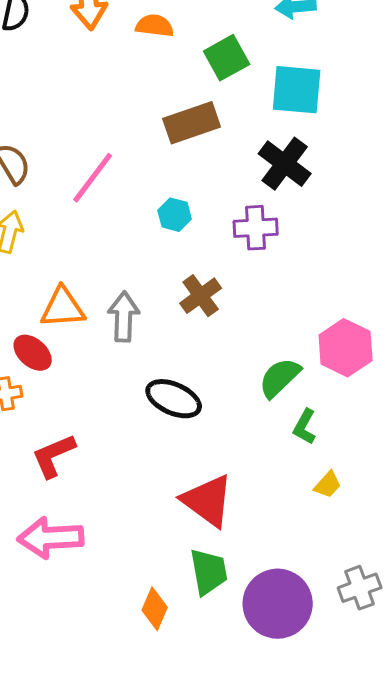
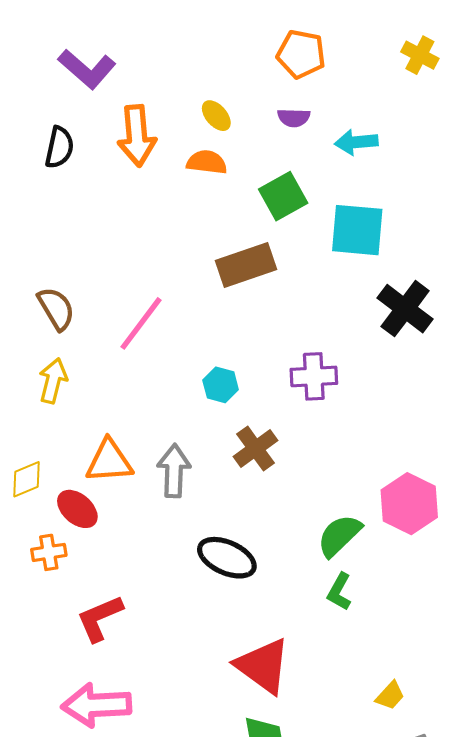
black cross: (285, 164) -> (405, 309), moved
cyan hexagon: (175, 215) -> (221, 385), moved
green L-shape: (305, 427) -> (339, 592), moved
yellow trapezoid: (328, 485) -> (390, 696), moved

